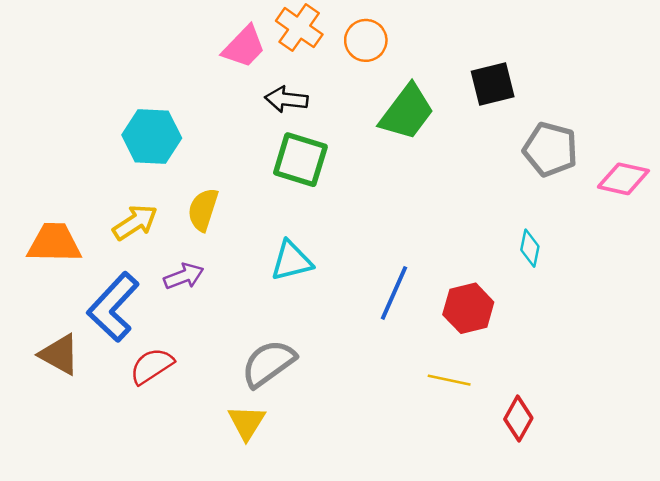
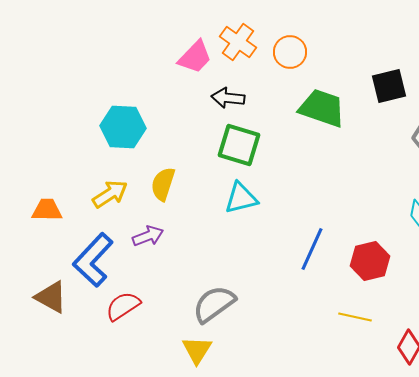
green trapezoid: (407, 112) -> (322, 108), turned -108
orange trapezoid: (54, 243) -> (47, 210), size x0.7
cyan triangle: (291, 261) -> (241, 198), moved

